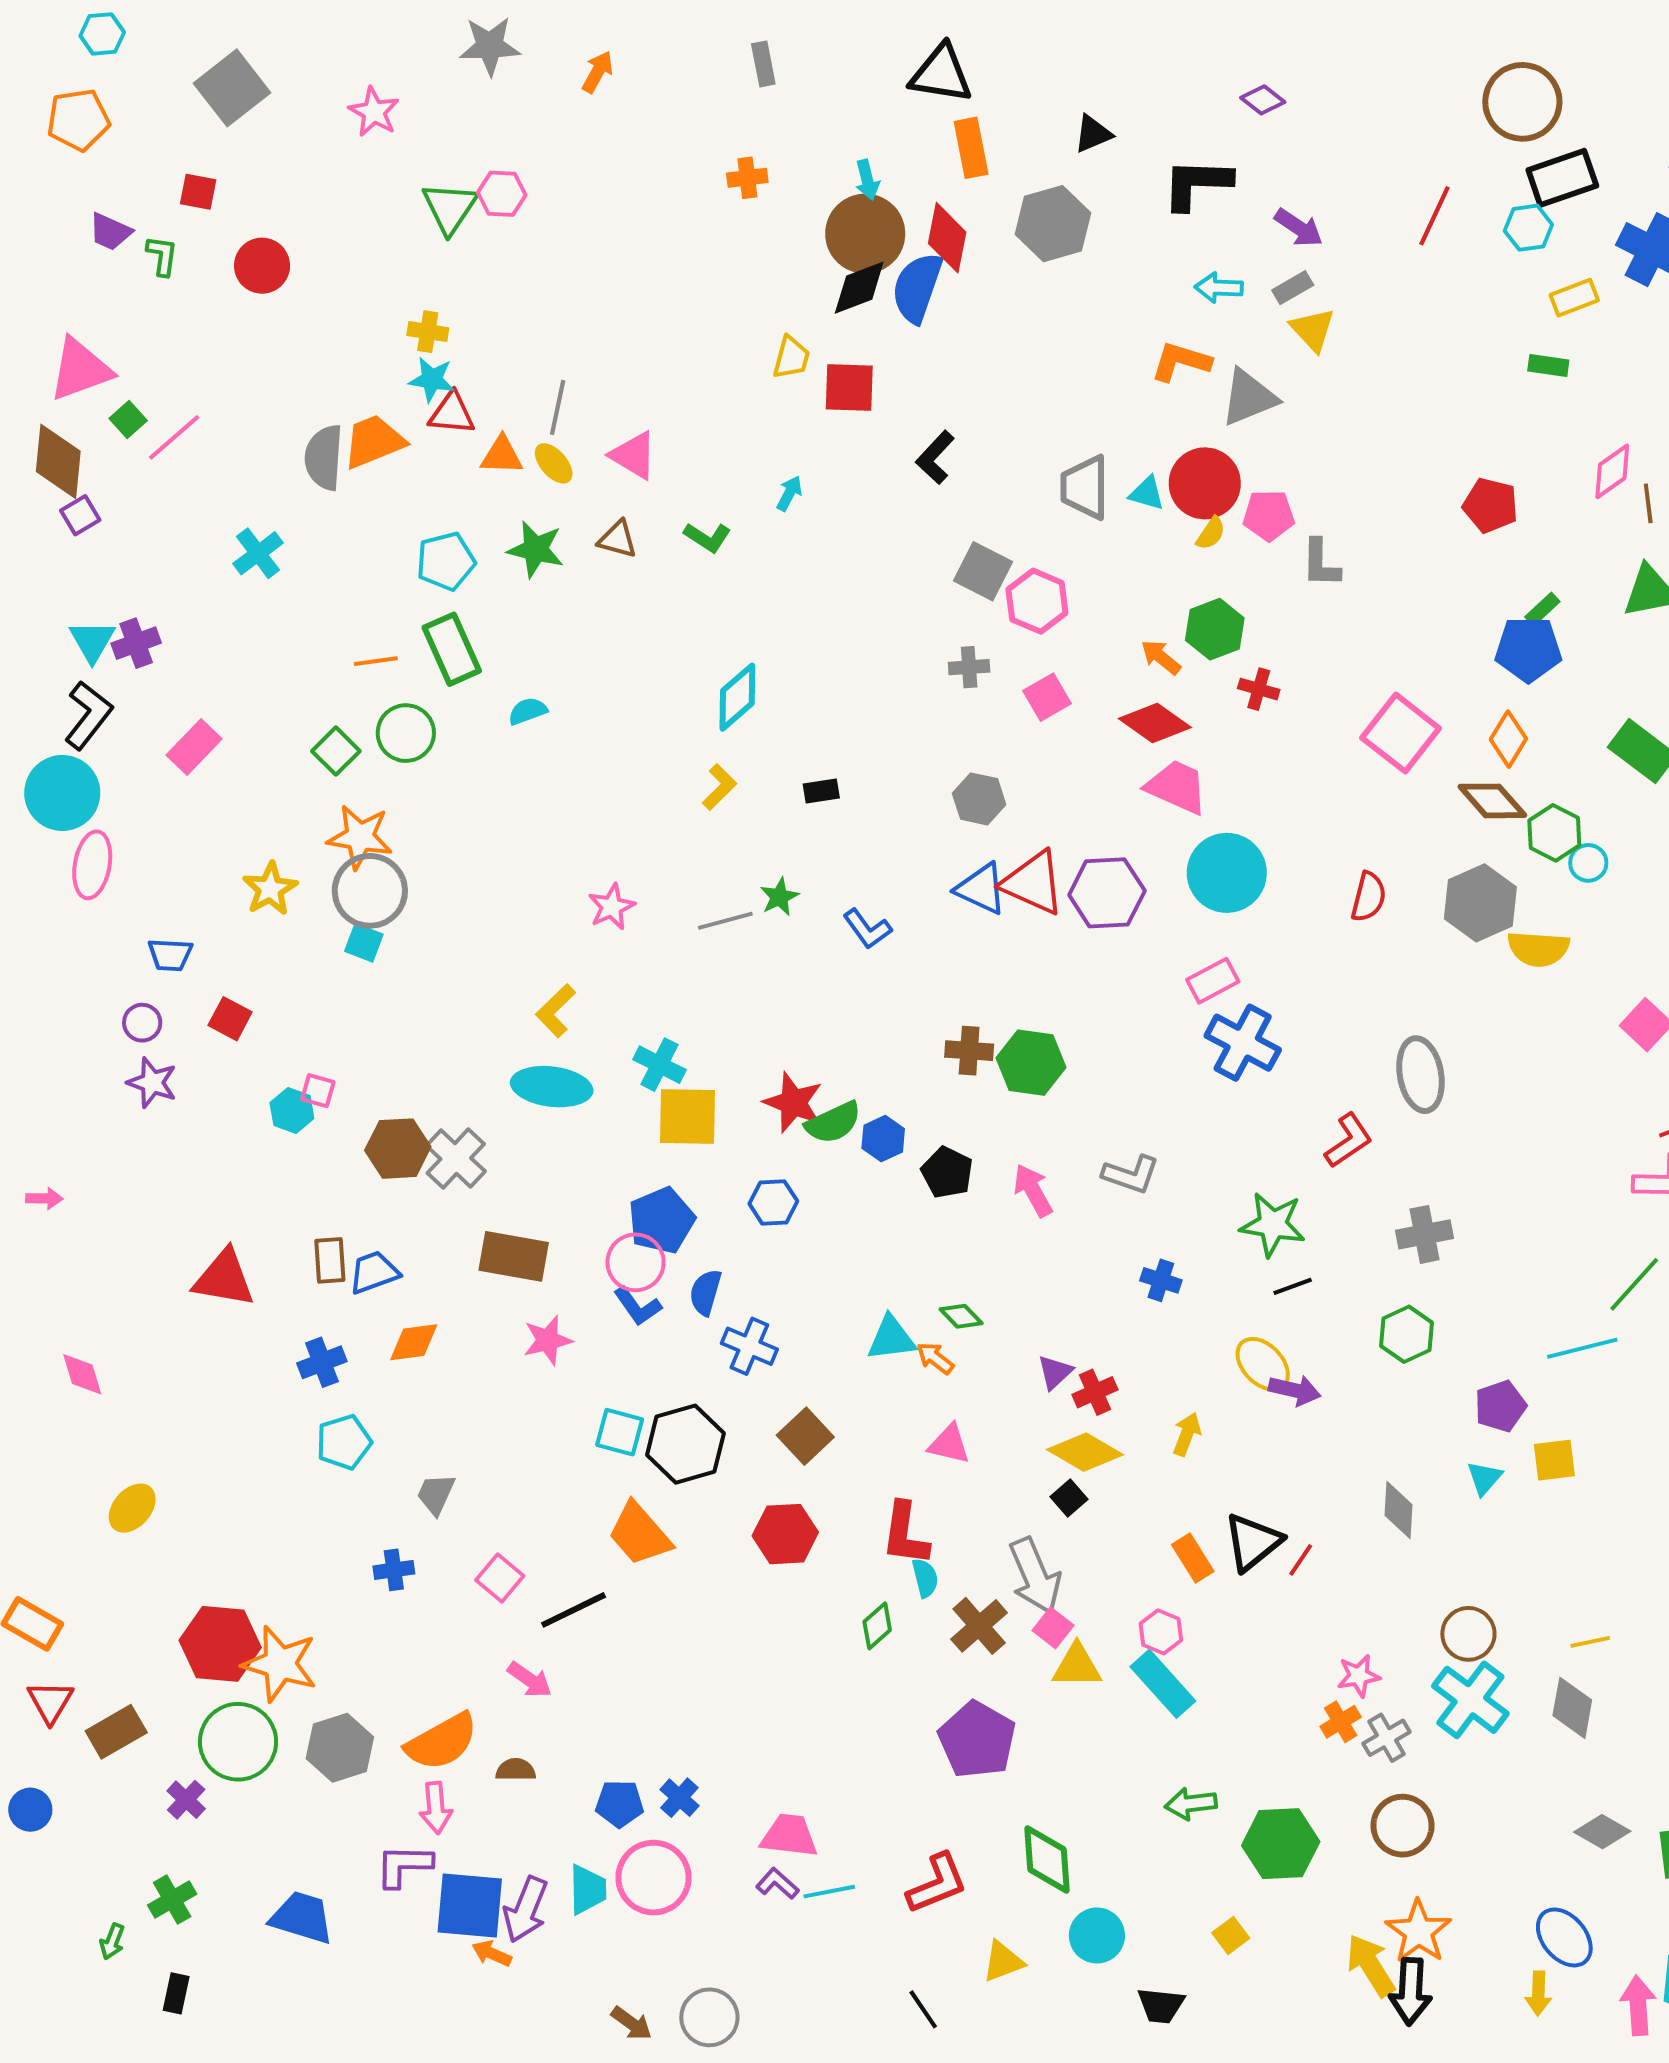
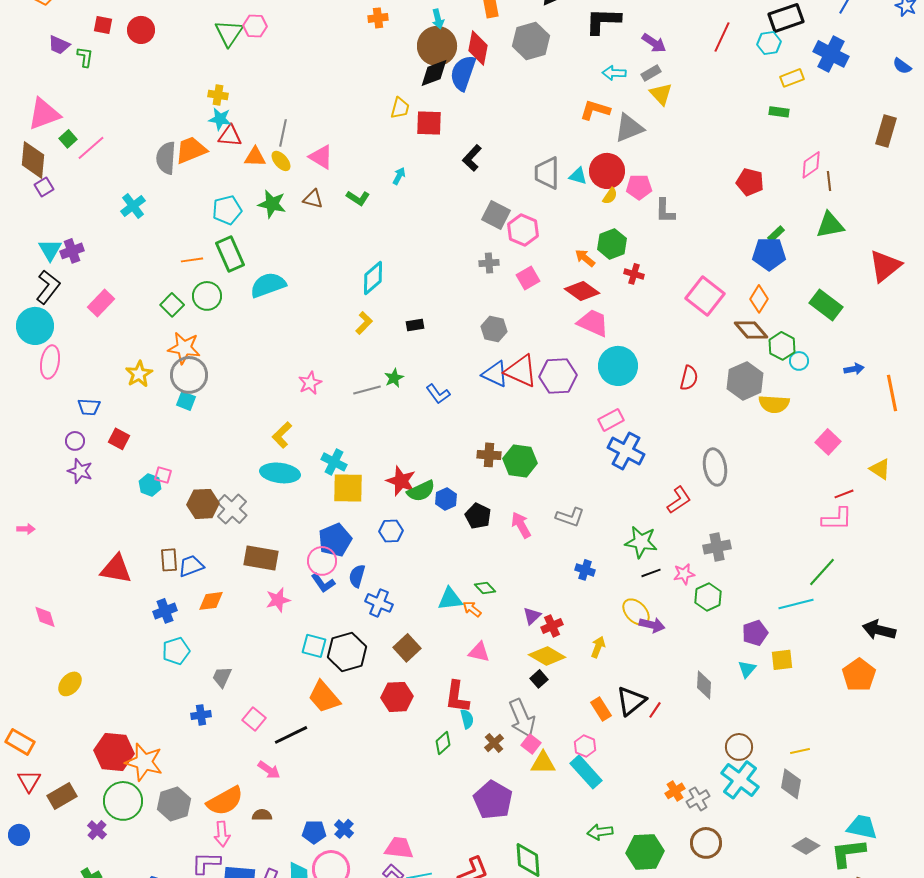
red circle: (262, 266) -> (141, 30), moved
cyan semicircle: (528, 711) -> (268, 285), size x1.8
brown cross: (979, 1626) -> (494, 743), size x0.7
pink star: (1359, 1676) -> (684, 574), moved

